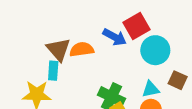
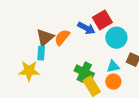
brown triangle: (58, 49) -> (45, 37), turned 30
orange semicircle: (82, 49) -> (62, 37), turned -42

